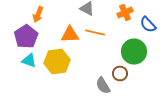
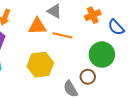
orange triangle: (70, 34) -> (37, 26), moved
yellow hexagon: (57, 62) -> (40, 65), moved

